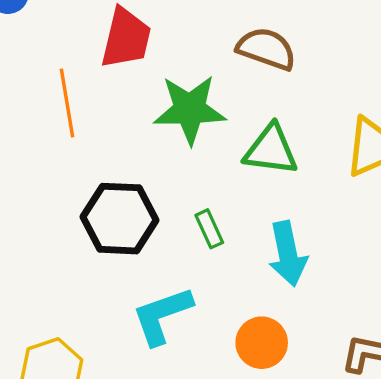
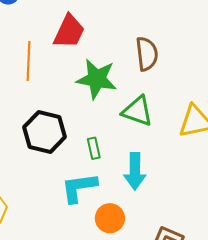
brown semicircle: (266, 49) -> (147, 54), turned 52
cyan L-shape: (162, 316) -> (79, 188), moved

